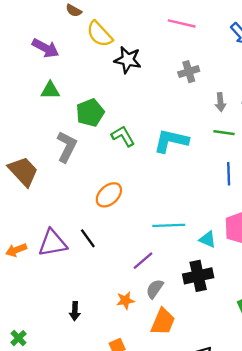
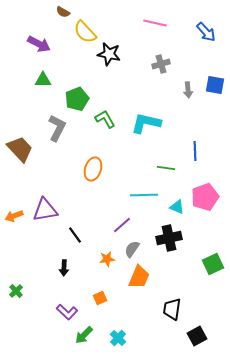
green line: (224, 133) -> (166, 168), moved
orange ellipse: (109, 195) -> (93, 169), turned -30
black line: (88, 238) -> (75, 235), moved

